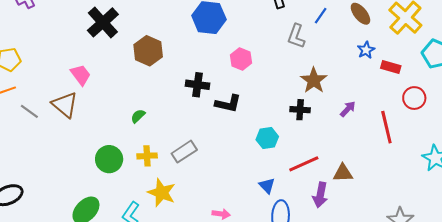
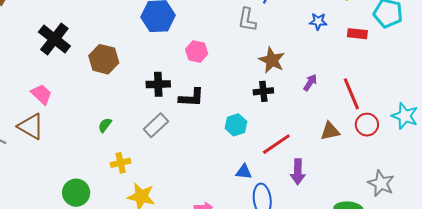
blue star: (366, 50) -> (318, 21), turned -30
red rectangle: (391, 67) -> (357, 34), moved
red circle: (414, 98) -> (367, 125), moved
gray rectangle: (184, 152) -> (156, 125), moved
green circle: (109, 159) -> (76, 193), moved
brown triangle: (343, 173) -> (330, 131), moved
blue triangle: (267, 186) -> (244, 172), turned -30

